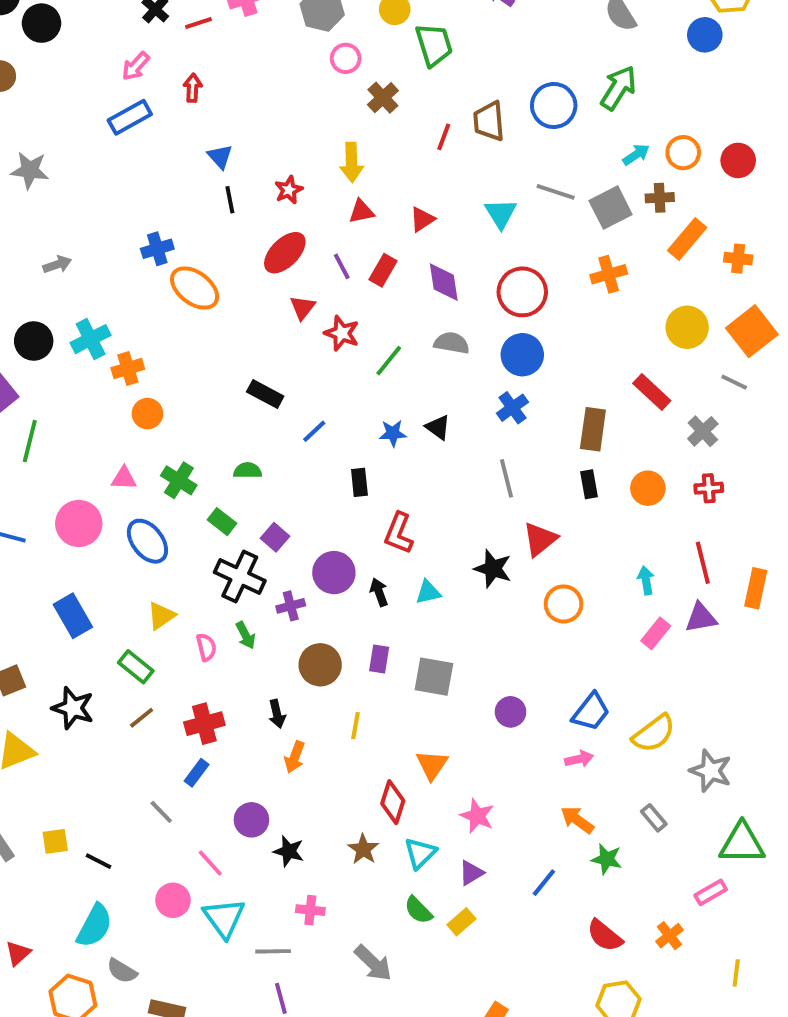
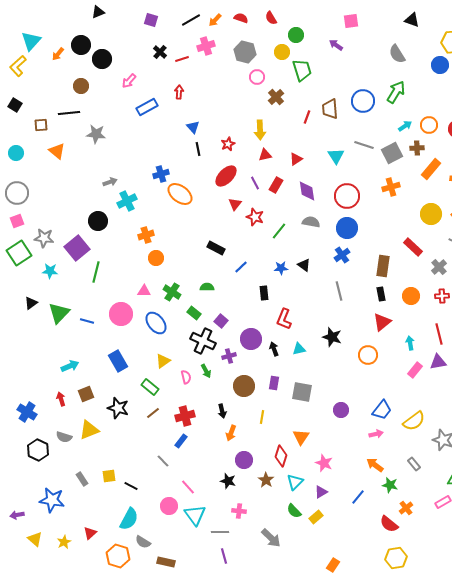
pink arrow: (136, 66) -> (129, 81), moved
cyan cross: (91, 339) -> (127, 201), moved
red triangle: (540, 539) -> (382, 322), moved
purple circle: (251, 820) -> (244, 460), moved
orange cross: (669, 936) -> (406, 508), moved

